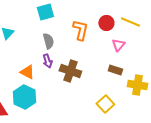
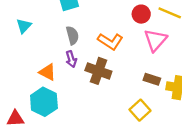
orange L-shape: (80, 30) -> (110, 41), moved, turned 110
pink triangle: (118, 45) -> (155, 40), size x1.5
brown rectangle: (115, 70) -> (152, 79), moved

